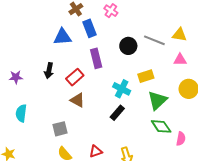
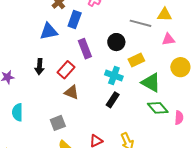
blue rectangle: (90, 28) -> (75, 19), turned 48
black circle: (128, 46) -> (116, 42), moved
green triangle: (157, 100) -> (151, 82), turned -40

